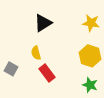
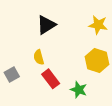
gray square: (11, 69) -> (12, 75), turned 32
green star: (90, 85) -> (79, 90), moved

